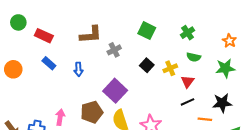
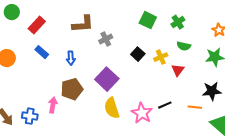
green square: (147, 31) -> (148, 20), moved
red rectangle: (44, 36) -> (37, 25), turned -72
black line: (188, 102) -> (165, 105), moved
brown pentagon: (92, 112) -> (72, 89), moved

